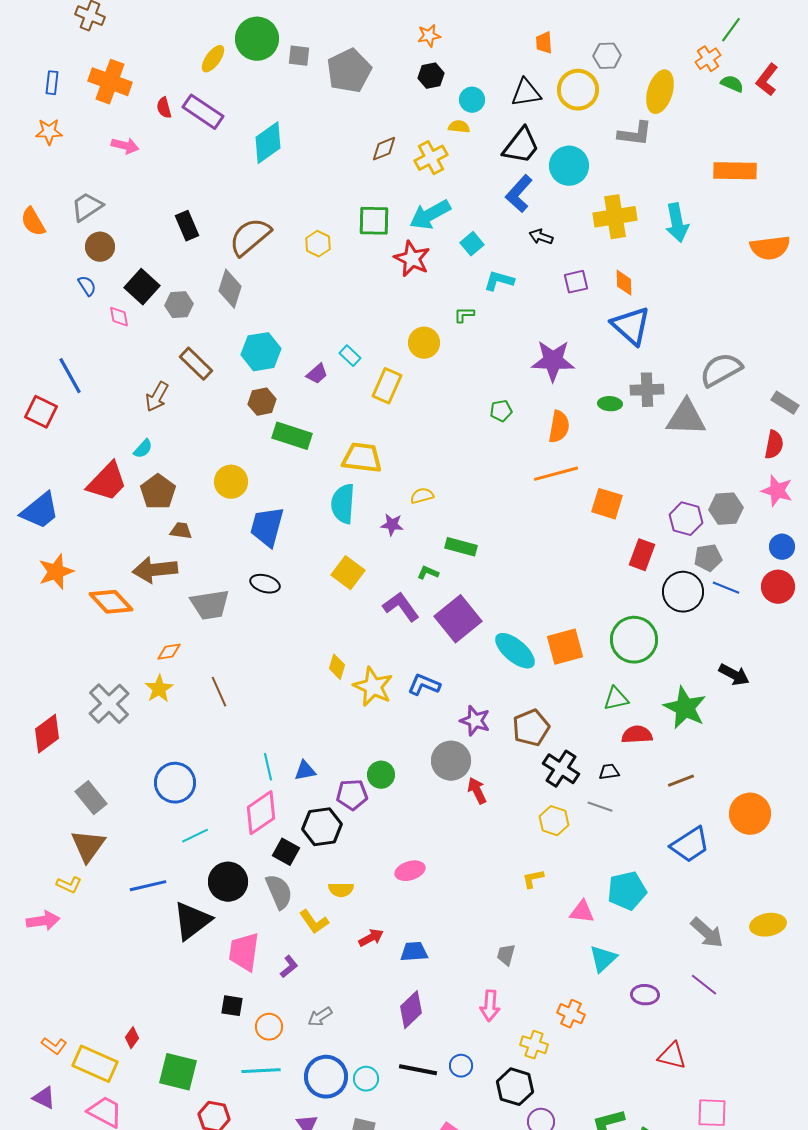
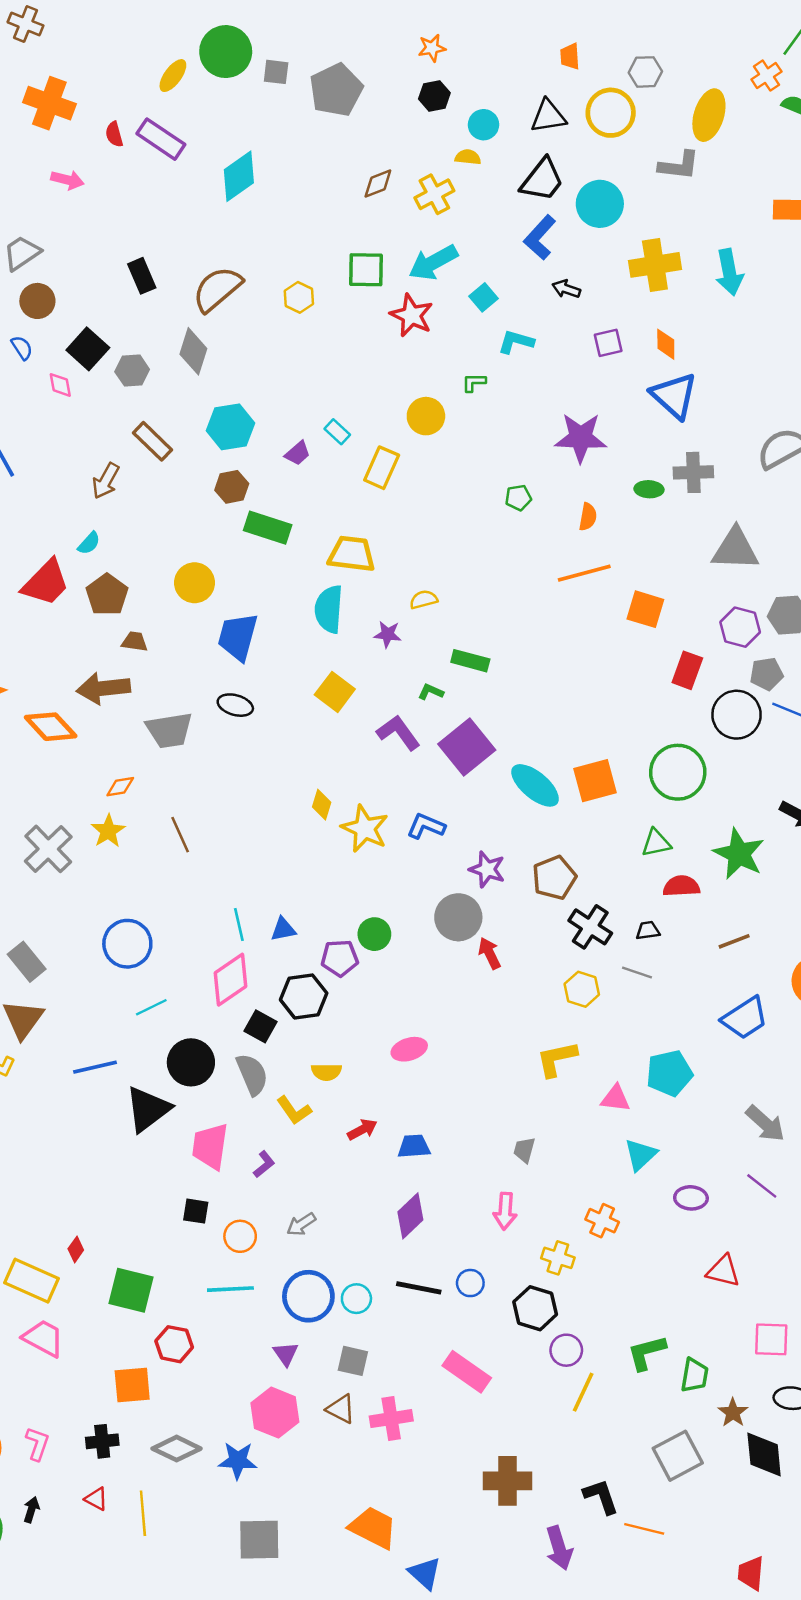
gray triangle: (686, 418) -> (735, 549), moved
orange semicircle: (559, 427) -> (588, 517), size x0.7
yellow L-shape: (533, 879) -> (557, 1059), size x1.6

